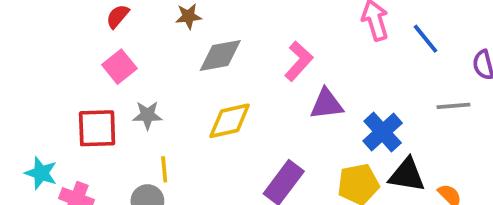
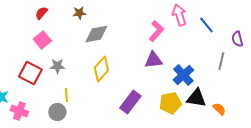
pink L-shape: (299, 61) -> (156, 31), moved
gray line: (454, 106) -> (221, 61), turned -72
yellow diamond: (230, 121) -> (101, 69), turned -35
red square: (97, 128) -> (30, 73), turned 30

